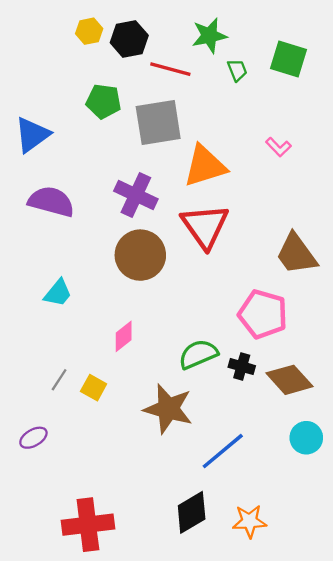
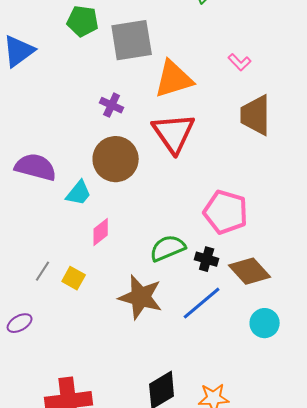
purple cross: (136, 195) -> (112, 105), size x0.6
purple semicircle: (51, 202) -> (36, 167), moved
brown trapezoid: (296, 254) -> (256, 115), moved, turned 36
cyan trapezoid: (58, 293) -> (79, 193), moved
blue line: (223, 451) -> (202, 303), moved

